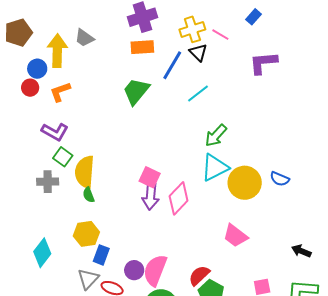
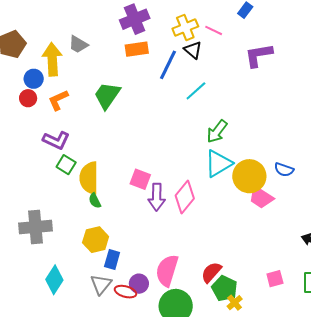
green trapezoid: (136, 91) -> (107, 95), moved
pink square: (150, 177) -> (140, 179), moved
gray cross: (48, 182) -> (36, 227), moved, size x1.5
pink trapezoid: (235, 236) -> (261, 197), moved
cyan diamond: (42, 253) -> (54, 280), moved
purple circle: (134, 270) -> (139, 284), moved

